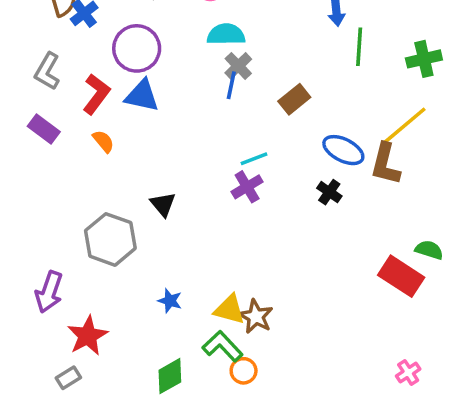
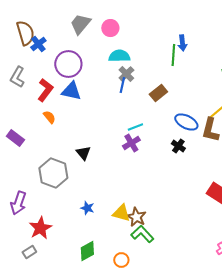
green line: (359, 47) -> (173, 55), moved
purple rectangle: (44, 129) -> (15, 138), moved
green L-shape: (222, 346) -> (142, 234), moved
orange circle: (244, 371) -> (121, 260), moved

